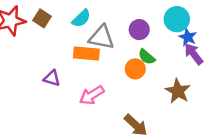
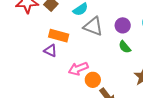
orange rectangle: (86, 54) -> (59, 36), moved
orange circle: (135, 69) -> (93, 80), moved

